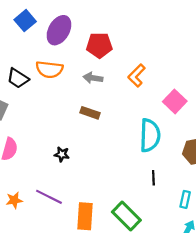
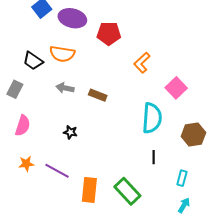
purple ellipse: (59, 30) -> (72, 18), turned 72
gray arrow: (93, 78) -> (65, 88), moved
orange star: (14, 200) -> (26, 164), moved

